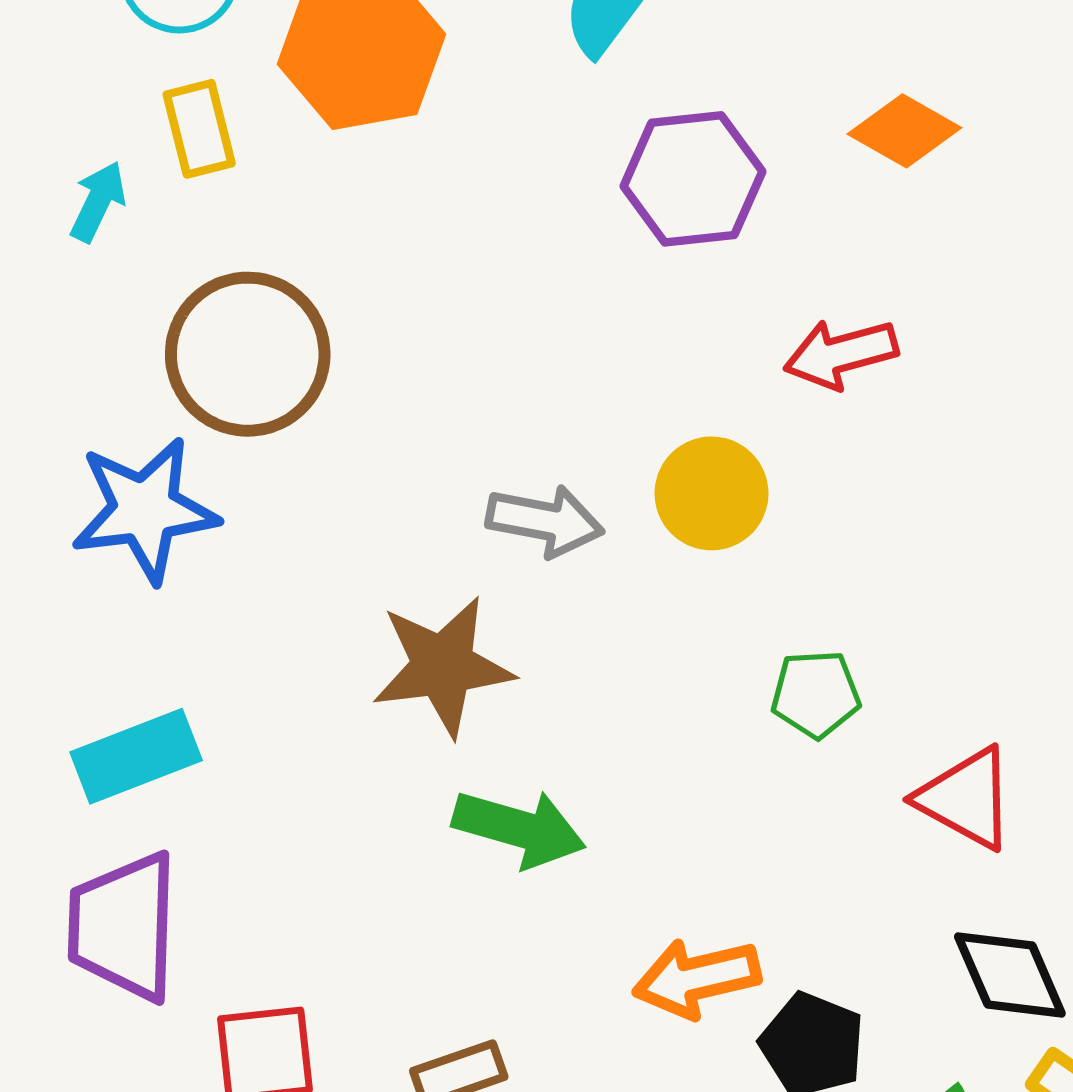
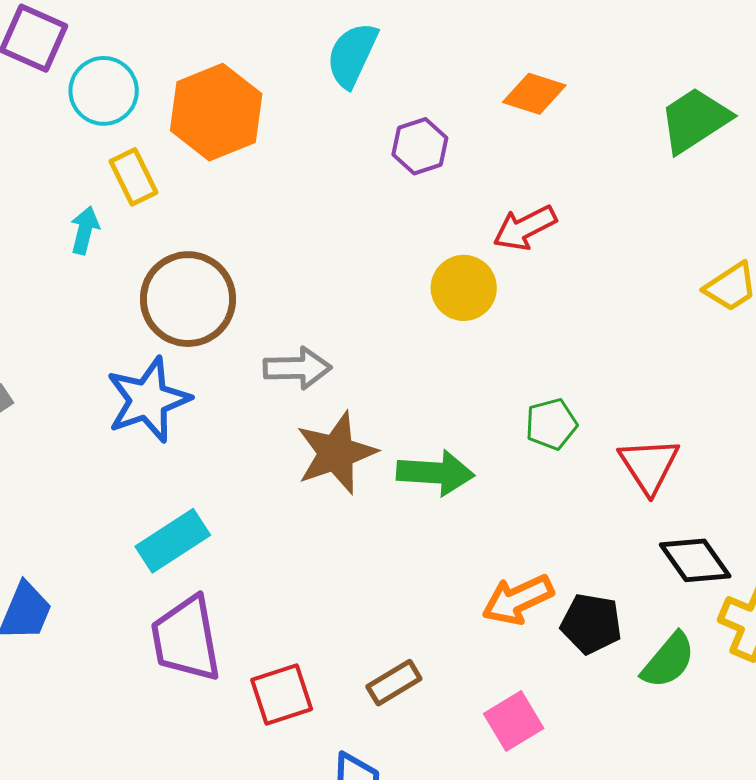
purple hexagon: (693, 179) -> (420, 146), size x0.7
yellow circle: (711, 493) -> (464, 288), moved
gray arrow: (545, 521) -> (297, 368), moved
red triangle: (966, 798) -> (649, 465), turned 40
green arrow: (519, 828) -> (435, 473), moved

